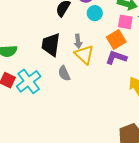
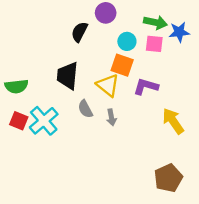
cyan circle: (95, 13) -> (127, 41), moved
orange square: (116, 39) -> (122, 65), moved, turned -36
gray arrow: (78, 41) -> (111, 117), moved

